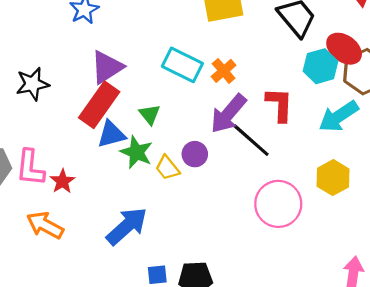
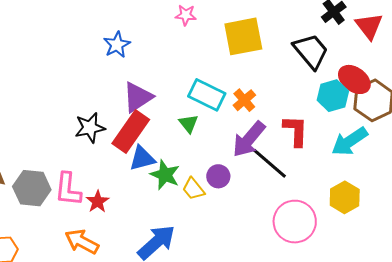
black star: (32, 84) -> (90, 128), moved
green triangle: (150, 114) -> (188, 124), moved

